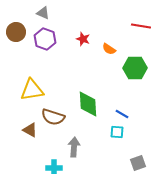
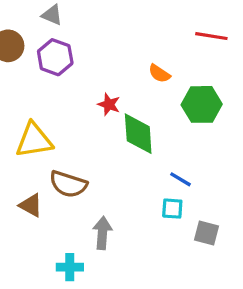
red star: (83, 39) -> (109, 104), moved
green diamond: (88, 104) -> (138, 134), moved
gray square: (138, 163) -> (207, 233), moved, turned 35

